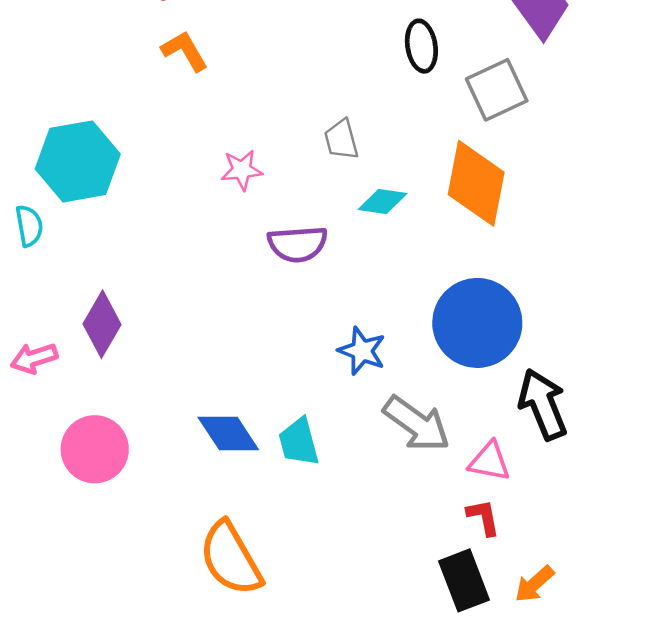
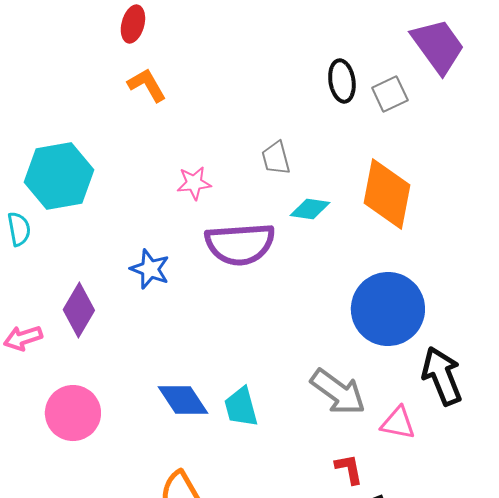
gray square: (497, 90) -> (390, 94), moved, size x0.7
purple semicircle: (298, 244) -> (240, 244), size x1.4
blue star: (362, 351) -> (150, 269), moved
red L-shape: (483, 517) -> (349, 469), moved

